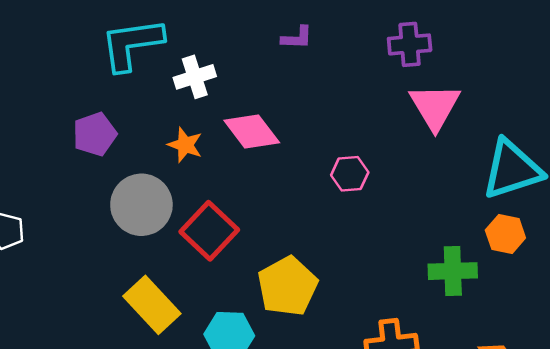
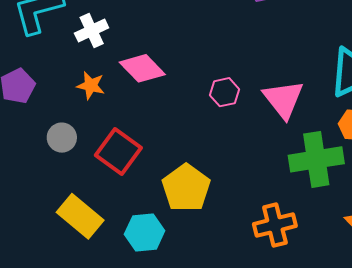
pink triangle: (435, 107) -> (283, 99), moved
gray circle: (141, 205) -> (62, 138), size x0.6
green cross: (453, 271) -> (316, 159), size x1.4

